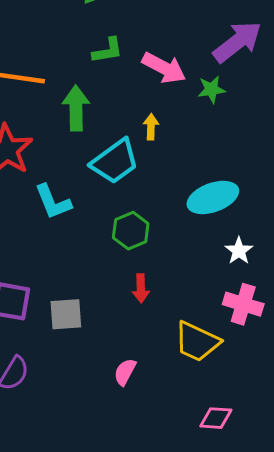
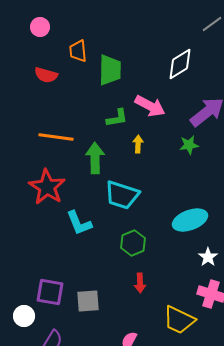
pink arrow: (164, 68) -> (150, 106), moved
yellow arrow: (151, 127) -> (138, 144), moved
cyan trapezoid: (115, 161) -> (122, 195), turned 54

